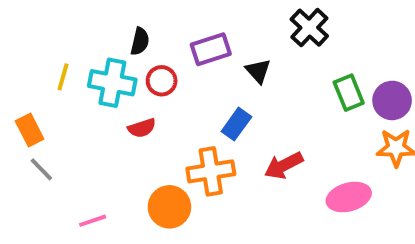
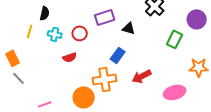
black semicircle: (140, 41) -> (45, 13), moved
black triangle: (258, 71) -> (129, 28), turned -32
cyan cross: (112, 83) -> (55, 34), size x0.6
green rectangle: (349, 93) -> (175, 39), turned 48
purple circle: (392, 100) -> (197, 19), moved

